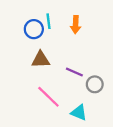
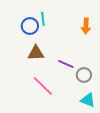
orange arrow: (76, 25) -> (86, 26), moved
cyan triangle: (79, 113) -> (88, 100), moved

